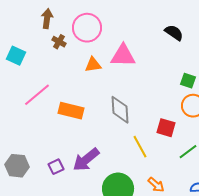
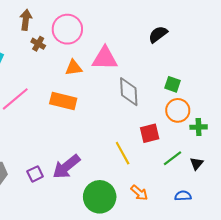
black semicircle: (174, 33) -> (158, 34), turned -72
gray diamond: (120, 110) -> (129, 92), moved
orange rectangle: (71, 111) -> (63, 101), moved
red square: (166, 128) -> (150, 133), turned -30

